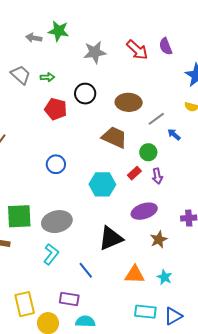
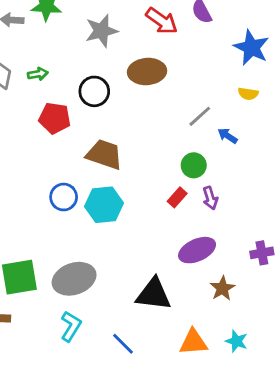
brown ellipse: (129, 102) -> (147, 72), moved
brown trapezoid: (114, 137) -> (104, 154), moved
cyan hexagon: (102, 184) -> (104, 205), moved
black triangle: (111, 238) -> (153, 294), turned 36

